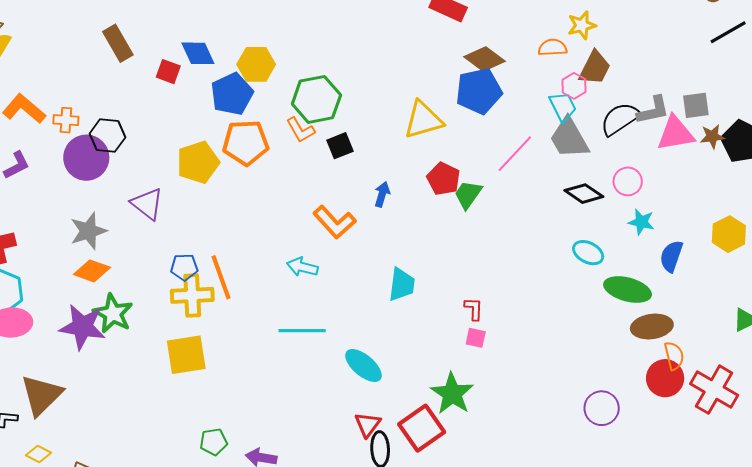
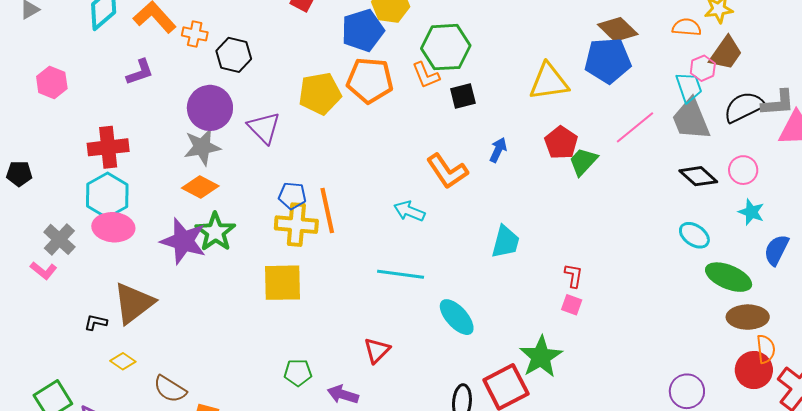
purple circle: (86, 158) -> (210, 108), moved
red triangle: (368, 425) -> (377, 350), moved

